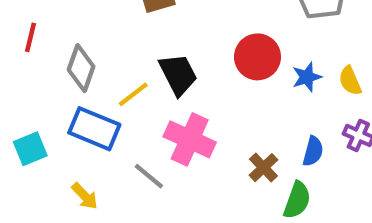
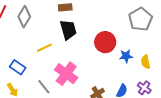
gray diamond: (81, 68) -> (24, 17), moved
black trapezoid: (178, 74) -> (68, 30), moved
blue rectangle: (94, 129) -> (18, 67), moved, size x0.7

